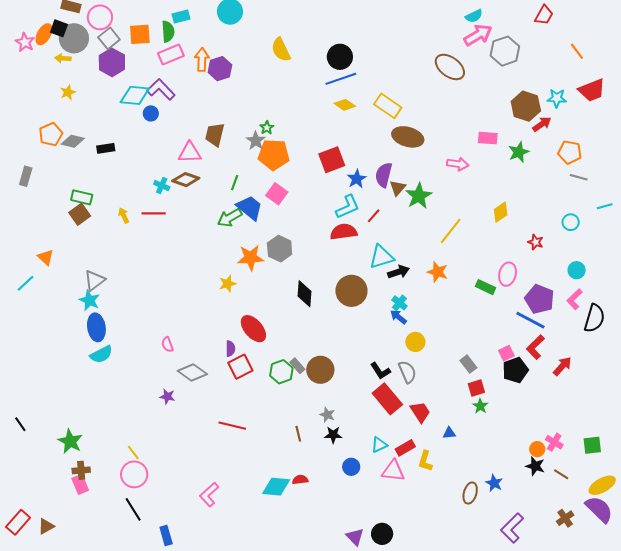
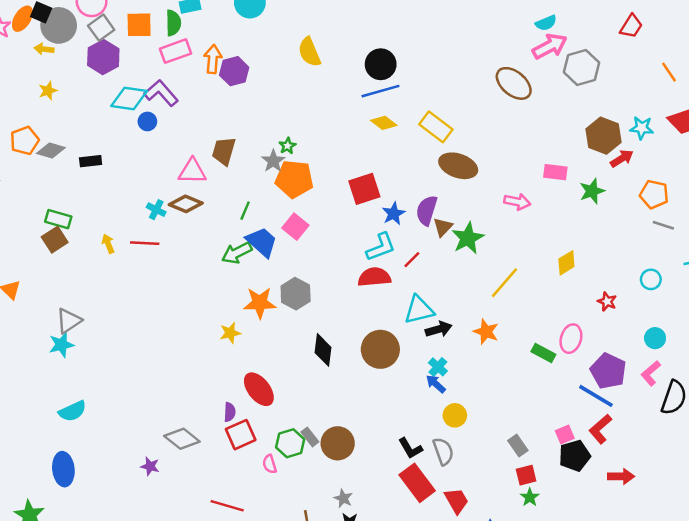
cyan star: (89, 300) -> (61, 345), turned 30
blue ellipse: (96, 327) -> (63, 469), moved
pink semicircle: (167, 344) -> (270, 464), moved
red arrow: (562, 366) -> (621, 476), moved, turned 45

